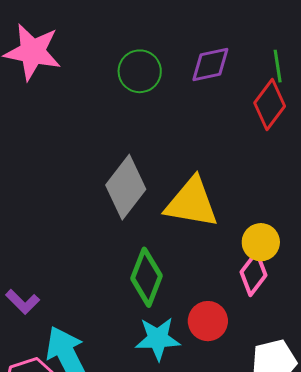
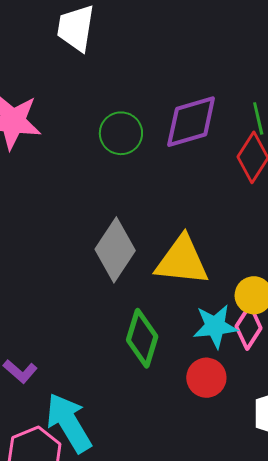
purple diamond: (210, 65) -> (191, 122), size x1.4
cyan star: (158, 339) -> (215, 326), moved

